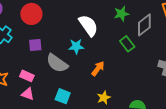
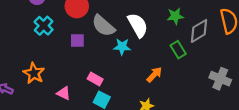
gray semicircle: (57, 63) -> (103, 26), moved
orange arrow: (98, 69) -> (154, 75), moved
pink rectangle: (27, 76) -> (95, 79), moved

